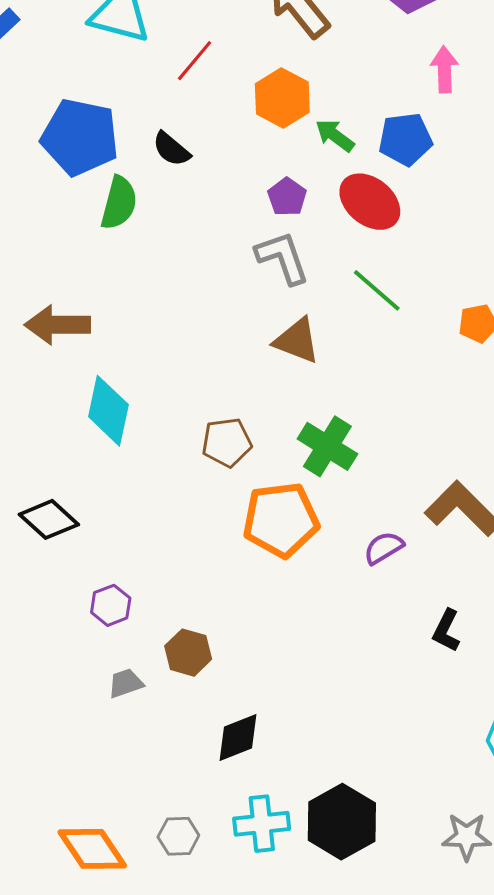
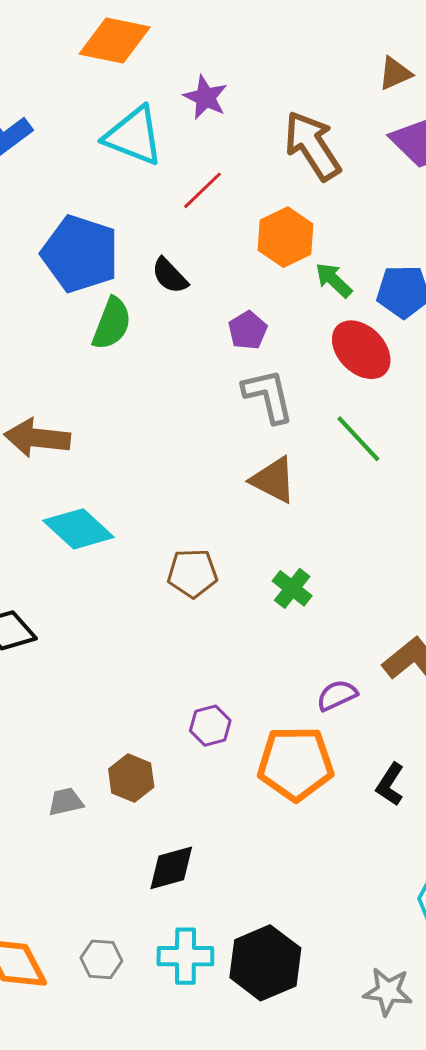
purple pentagon: (287, 197) -> (248, 330), moved
cyan diamond: (108, 411) -> (78, 529), turned -66
green cross: (327, 446) -> (292, 588), size x0.7
orange pentagon: (281, 520) -> (296, 763), moved
purple hexagon: (111, 605) -> (210, 726), moved

